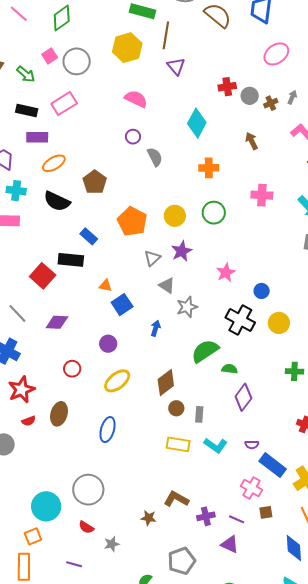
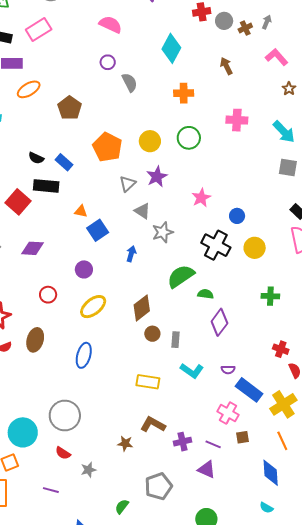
black semicircle: (57, 201) -> (36, 158), moved, size x0.6
yellow rectangle: (178, 444) -> (148, 382), moved

